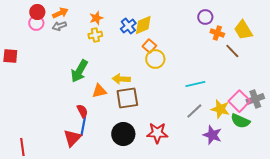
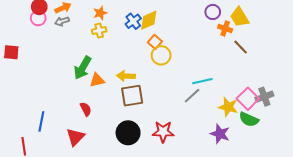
yellow trapezoid: (243, 30) -> (240, 17), moved
orange triangle: (99, 91) -> (97, 80), moved
gray line: (194, 111) -> (192, 96), moved
blue line: (83, 126) -> (41, 121), moved

